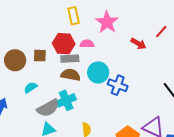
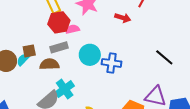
red hexagon: (64, 44) -> (59, 22), moved
brown semicircle: (71, 75) -> (49, 64), moved
cyan semicircle: (31, 88) -> (23, 60), moved

